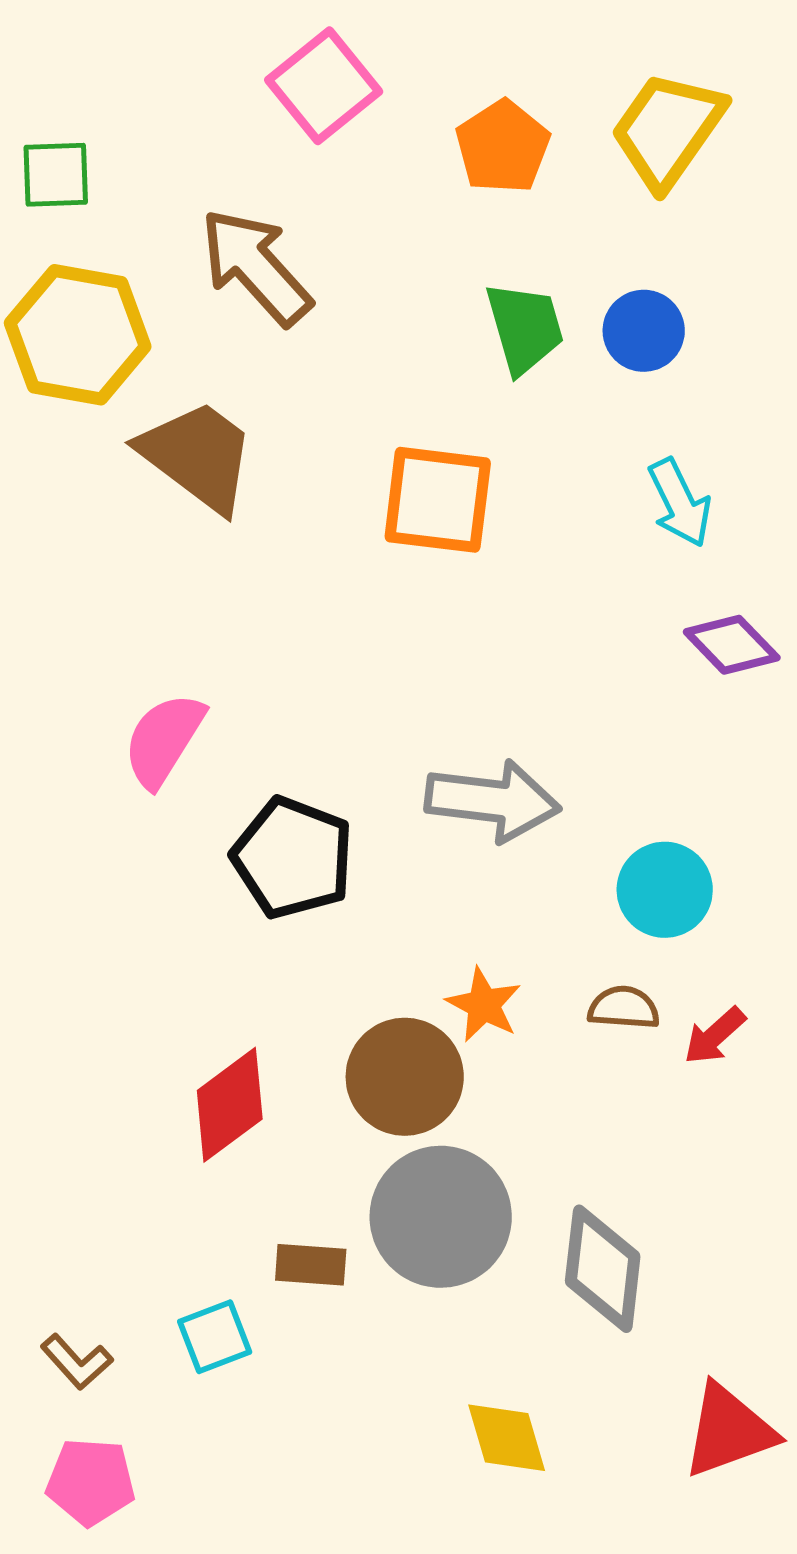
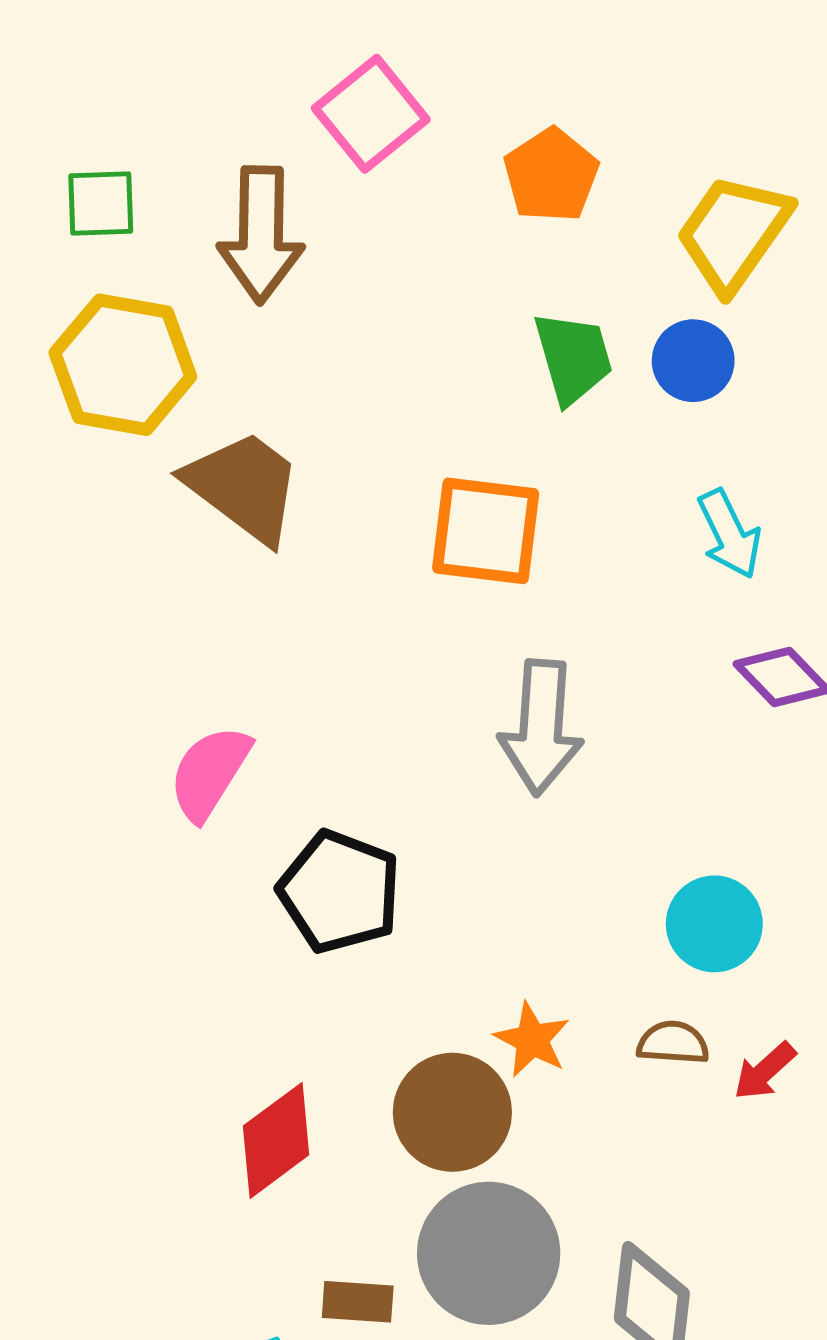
yellow trapezoid: (668, 130) -> (733, 233), moved
brown arrow: (256, 267) -> (261, 235), moved, turned -137
gray arrow: (493, 801) -> (541, 727), moved, turned 87

